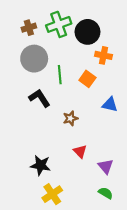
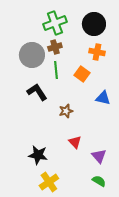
brown cross: (29, 28) -> (55, 47), moved
black circle: (87, 32) -> (94, 24), moved

